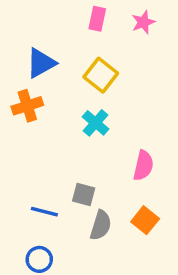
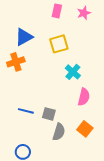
yellow square: (101, 75) -> (59, 44), turned 36
cyan cross: (96, 123) -> (73, 72), moved
blue line: (44, 212) -> (26, 111), moved

